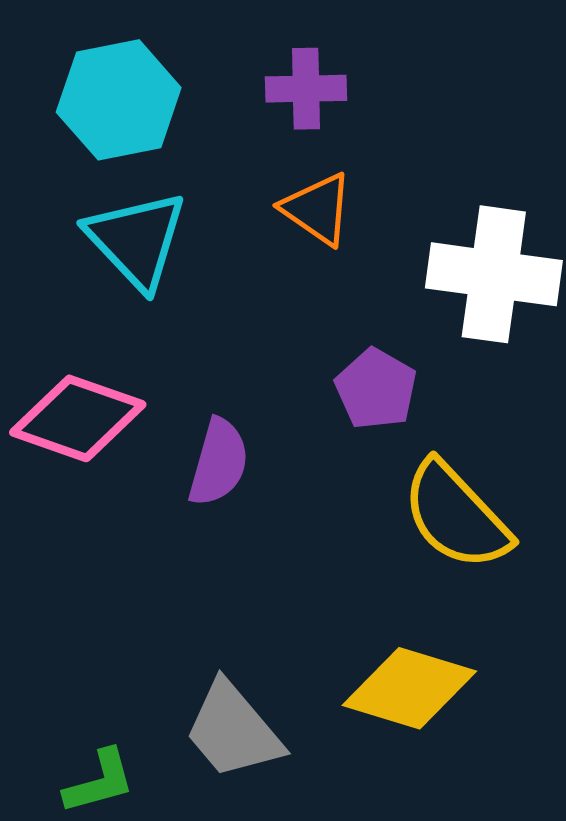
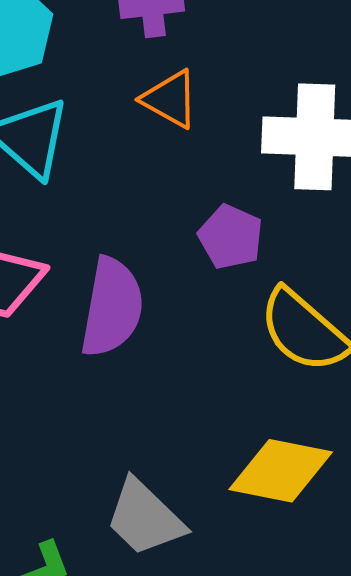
purple semicircle: (219, 462) -> (112, 307), size x1.4

